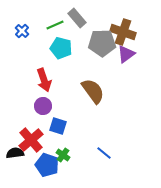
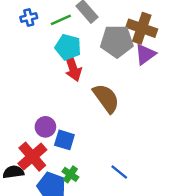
blue cross: (22, 31) -> (29, 17), moved, turned 32
red arrow: (44, 80) -> (73, 67), moved
purple circle: (43, 106) -> (45, 127), moved

